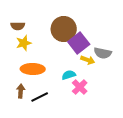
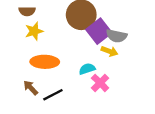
gray semicircle: (103, 53) -> (117, 36), moved
brown arrow: (21, 91) -> (31, 88), turned -48

